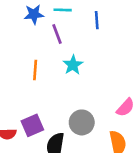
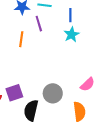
cyan star: (73, 65) -> (72, 35), moved
orange line: (35, 70) -> (21, 39), moved

